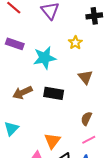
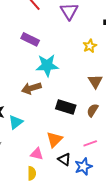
cyan star: (45, 58) -> (47, 65), moved
black rectangle: (54, 93) -> (66, 107), moved
brown semicircle: (86, 119) -> (93, 110), moved

